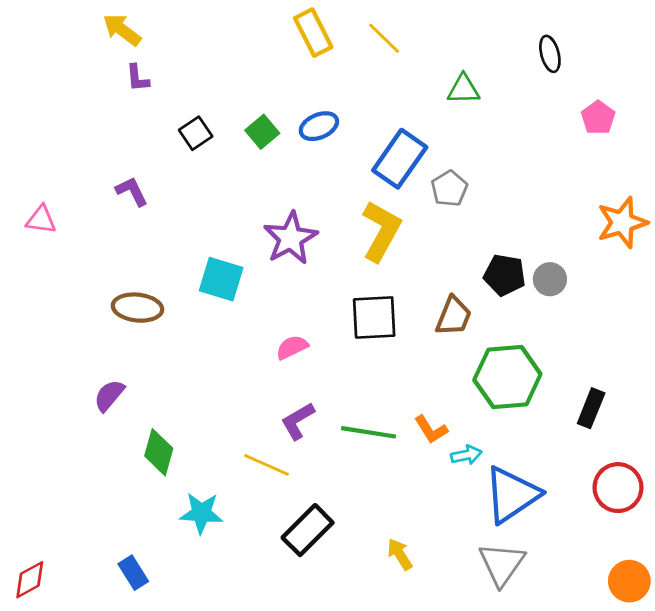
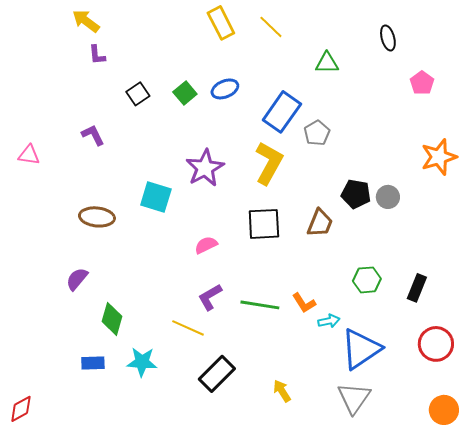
green hexagon: (507, 377) -> (367, 280), moved, size x0.6
blue rectangle: (133, 573) -> (93, 363), moved, turned -60

